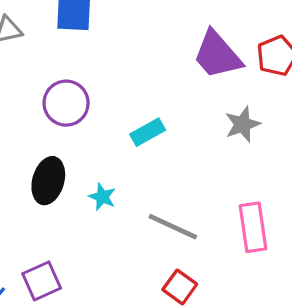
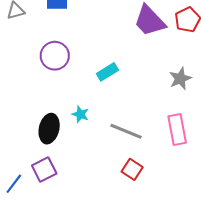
gray star: (243, 124) -> (180, 79), moved
black ellipse: (48, 181) -> (49, 129), moved

